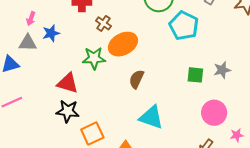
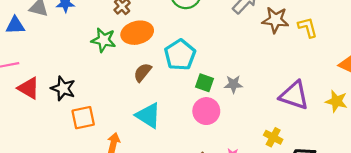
cyan pentagon: (184, 26) -> (180, 55), moved
red triangle: (68, 83) -> (29, 88), moved
pink circle: (214, 113) -> (206, 111), moved

